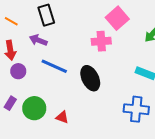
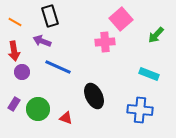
black ellipse: (90, 78) -> (94, 96), moved

